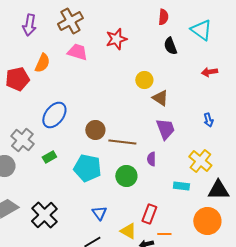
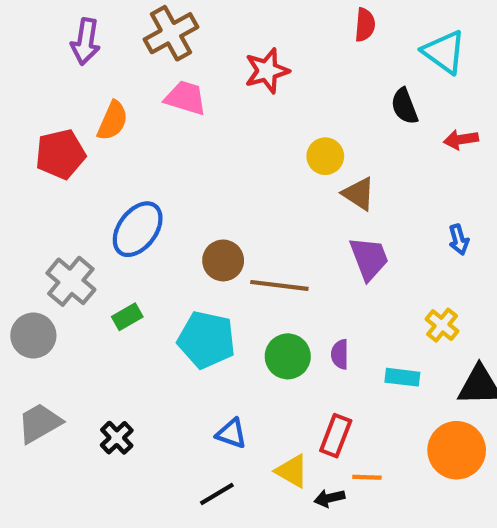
black semicircle: (170, 46) -> (405, 106), moved
purple semicircle: (151, 159) -> (340, 354), moved
yellow cross: (200, 161) -> (442, 325), size x0.7
blue triangle: (99, 213) -> (231, 434), turned -35
black cross: (44, 215) -> (117, 438), size x0.6

